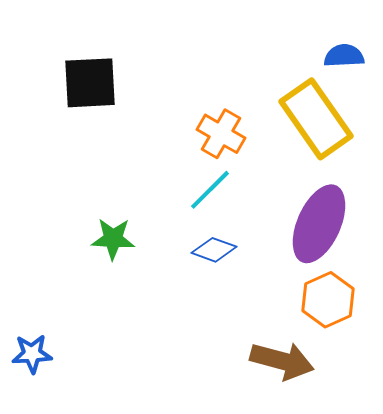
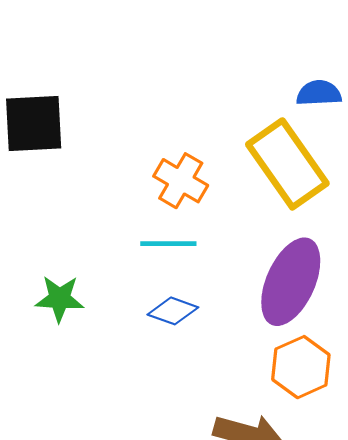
cyan line: (210, 190) -> (168, 244), turned 45

